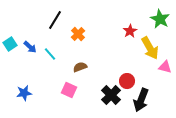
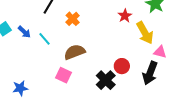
brown semicircle: (80, 67) -> (75, 52), size x1.5
blue star: (24, 93) -> (20, 88), moved
black arrow: (141, 100) -> (150, 73), moved

